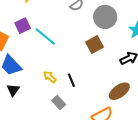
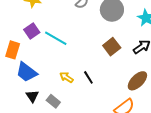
brown square: (95, 45) -> (112, 47), moved
gray rectangle: (59, 103) -> (53, 101), moved

